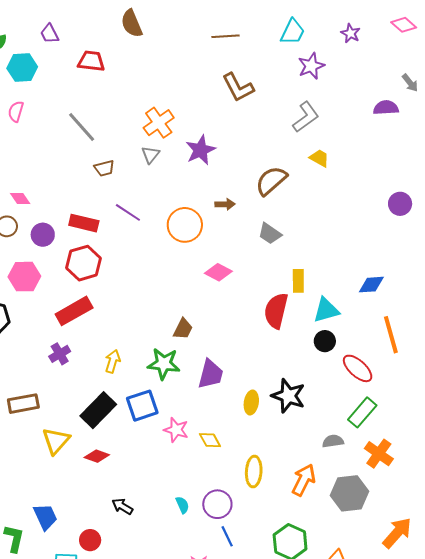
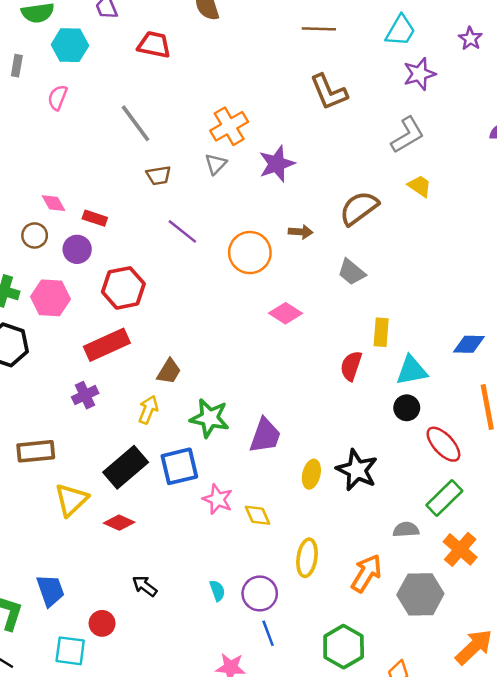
red rectangle: (84, 223) -> (95, 218), moved, size x0.7
red semicircle: (276, 311) -> (351, 366), size x0.7
brown trapezoid: (183, 329) -> (169, 371), moved

